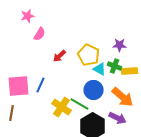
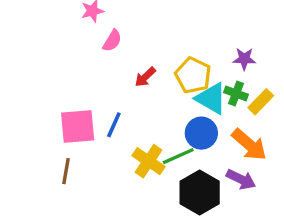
cyan triangle: (100, 69) -> (211, 98), size x1.5
yellow rectangle: (130, 71) -> (261, 102), turned -42
green line: (80, 104) -> (178, 156), turned -54

